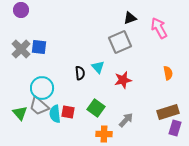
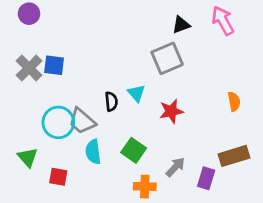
pink arrow: (159, 28) -> (223, 21), moved
gray trapezoid: (39, 106) -> (82, 121), moved
red square: (68, 112) -> (58, 177), moved
cyan semicircle: (55, 114) -> (93, 152), moved
purple rectangle: (175, 128) -> (206, 178), moved

